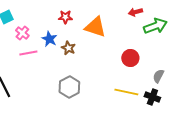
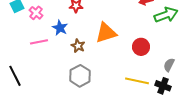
orange triangle: (95, 27) -> (106, 33), moved, turned -35
pink cross: (22, 33) -> (36, 13), moved
brown star: (68, 48) -> (78, 46), moved

